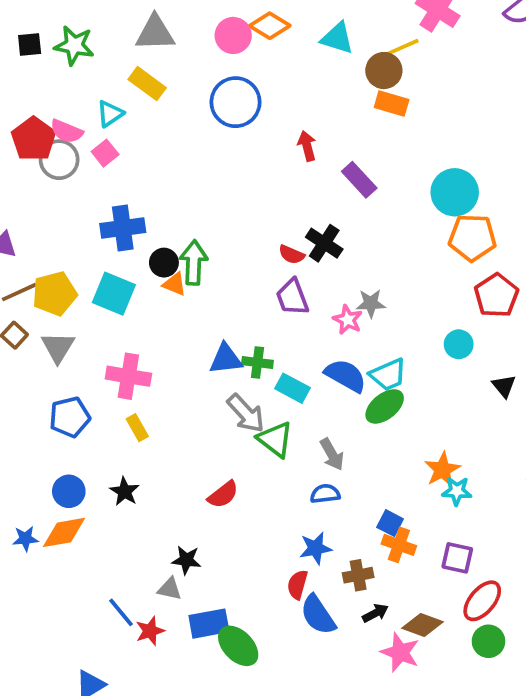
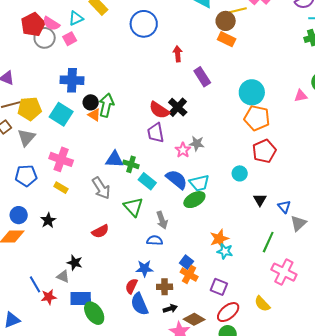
red semicircle: (292, 255) -> (159, 110), size x1.5
gray arrow: (246, 413) -> (101, 188), moved
yellow rectangle: (137, 428) -> (61, 188), turned -40

